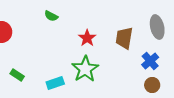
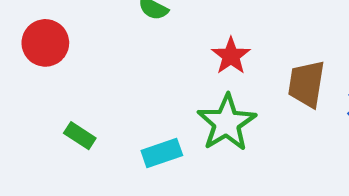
brown trapezoid: (124, 38) -> (306, 84), moved

